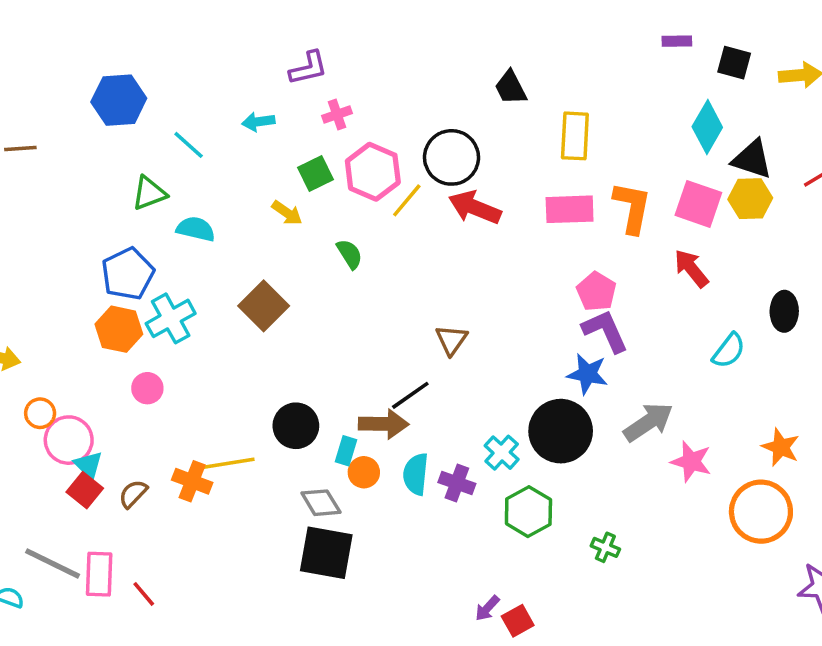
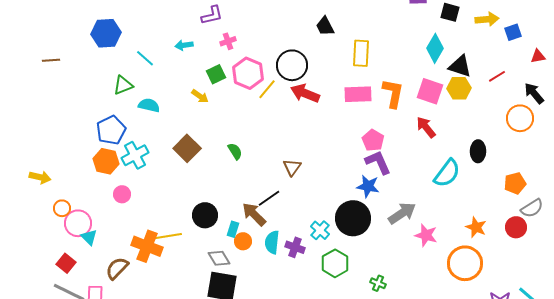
green semicircle: (350, 254) -> (235, 151), moved
cyan semicircle: (729, 351) -> (447, 173), size x1.4
brown arrow: (384, 424) -> (254, 214), turned -136
orange cross: (192, 481) -> (147, 246), size x1.4
red square: (85, 490) -> (66, 263), moved
brown semicircle: (133, 494) -> (117, 268), moved, size x1.4

